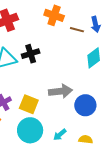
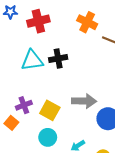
cyan circle: (30, 130) -> (48, 137), size x0.7

